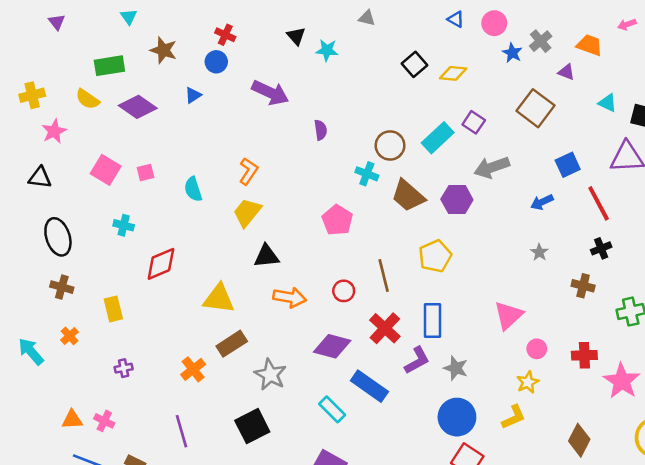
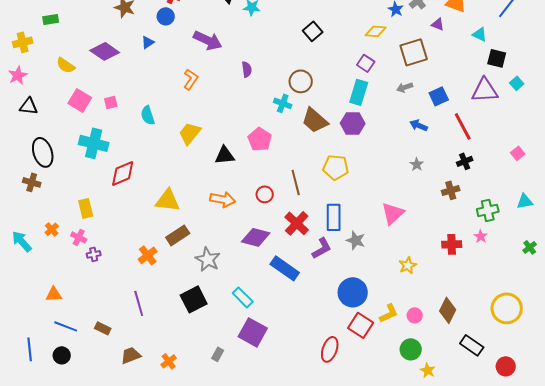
black square: (414, 64) -> (313, 31), moved
green rectangle: (109, 66) -> (51, 19), moved, size x0.7
yellow diamond: (453, 73) -> (376, 31), moved
yellow semicircle: (88, 99) -> (66, 65), moved
cyan triangle: (608, 103) -> (480, 34), moved
brown square: (535, 108) -> (414, 52), turned 36
pink star: (54, 131) -> (18, 75), moved
cyan rectangle: (438, 138) -> (359, 92), moved, turned -30
gray arrow: (492, 167) -> (405, 87), moved, size x0.6
orange L-shape: (248, 171) -> (191, 79), moved
blue arrow: (542, 202) -> (419, 125), turned 48
cyan cross: (124, 225) -> (94, 143), size x1.8
black triangle: (266, 256) -> (225, 155), moved
yellow pentagon: (435, 256) -> (336, 167), turned 30
brown cross: (583, 286) -> (451, 190), turned -30
brown cross: (62, 287) -> (32, 182), moved
pink circle: (537, 349) -> (415, 315), moved
gray star: (456, 368) -> (356, 240), moved
pink star: (622, 381) -> (481, 236), moved, size x0.5
cyan rectangle: (332, 409) -> (243, 297), moved
yellow L-shape: (514, 417) -> (389, 313), moved
pink cross: (104, 421) -> (79, 237), moved

